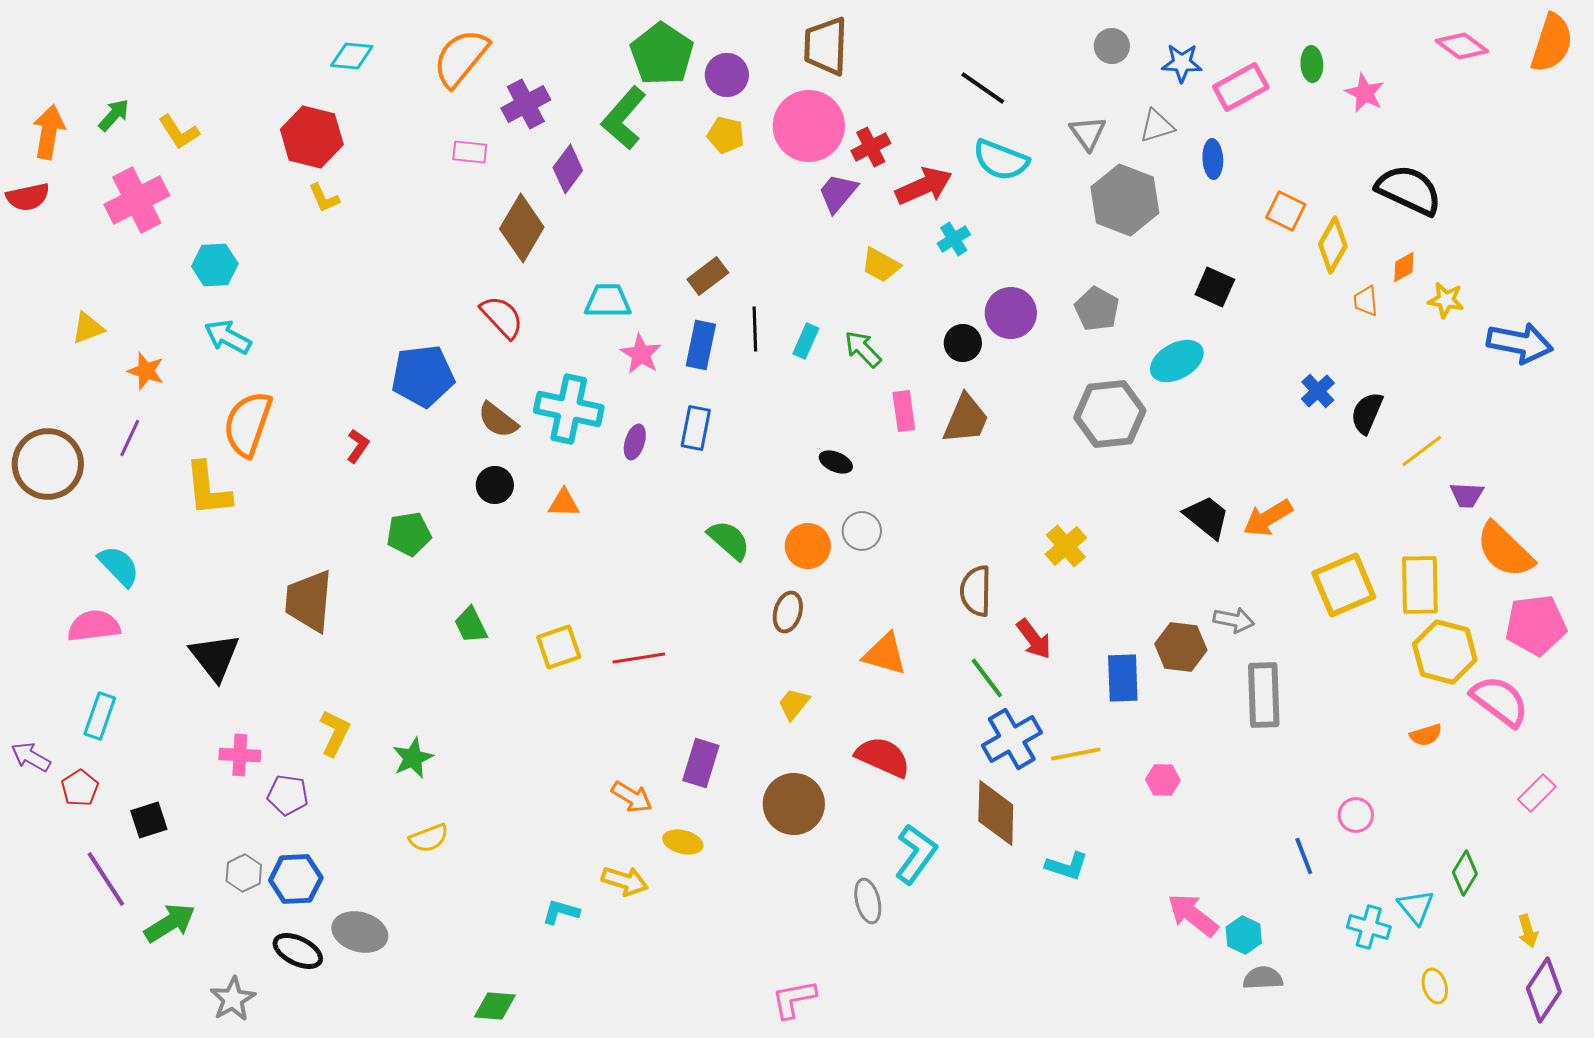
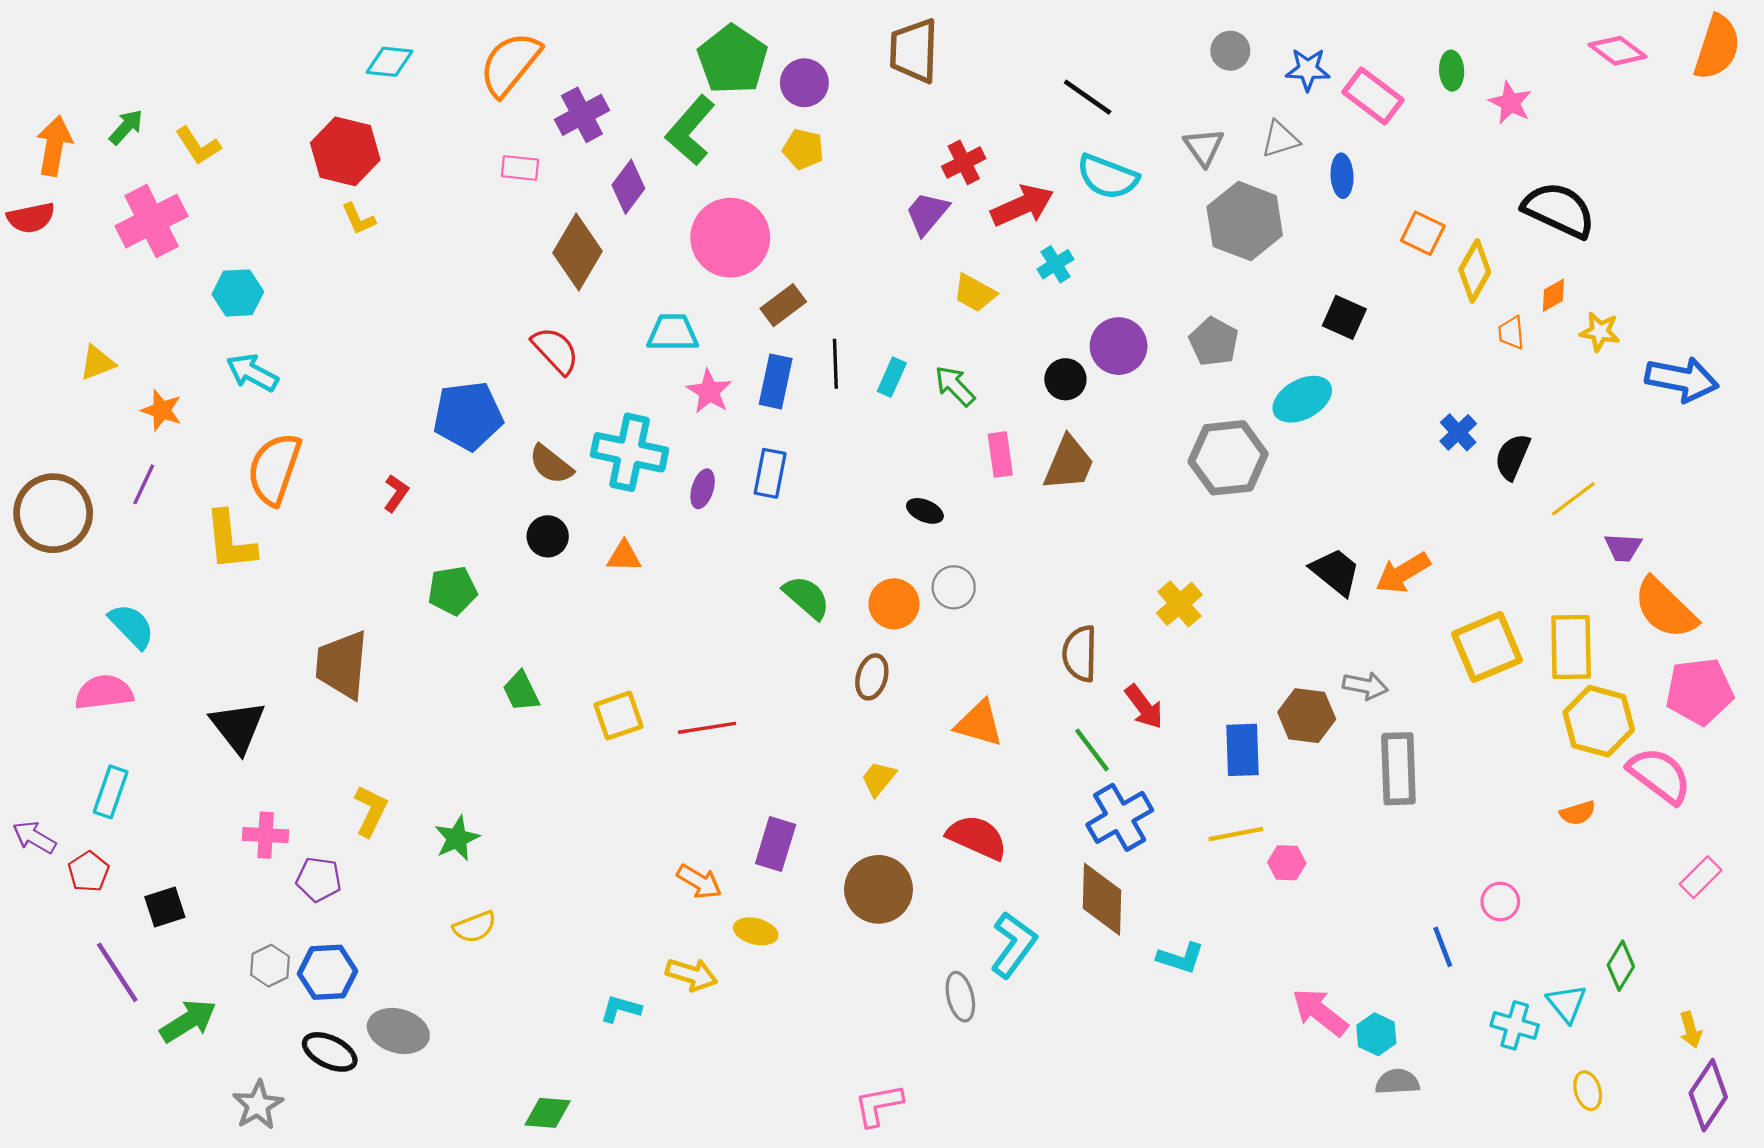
pink rectangle: (1241, 87) -> (1373, 96), turned 66
pink circle: (809, 126) -> (730, 238), moved
yellow line: (1076, 754) -> (1236, 834), moved

